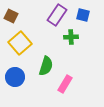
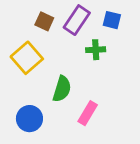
brown square: (11, 16) -> (44, 21), moved
blue circle: (15, 77) -> (29, 119), moved

